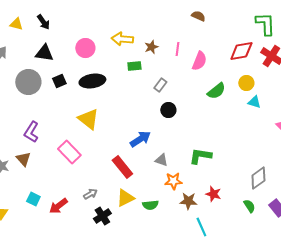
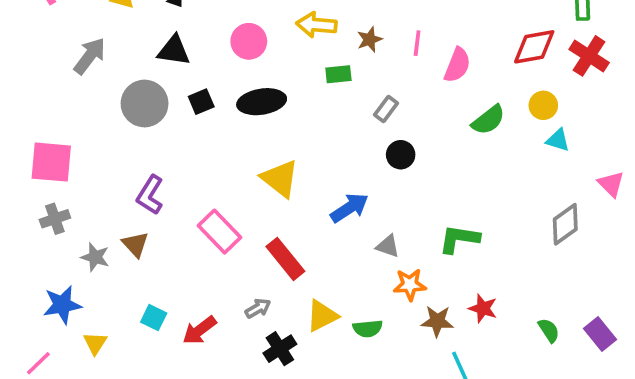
yellow triangle: (88, 119) -> (280, 179), moved
red rectangle: (122, 167) -> (285, 259), moved
gray diamond: (258, 178) -> (565, 224), moved

